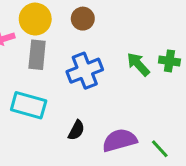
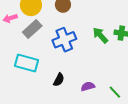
gray rectangle: (37, 55) -> (32, 29), turned 42
purple semicircle: (120, 140) -> (88, 86), size x0.6

